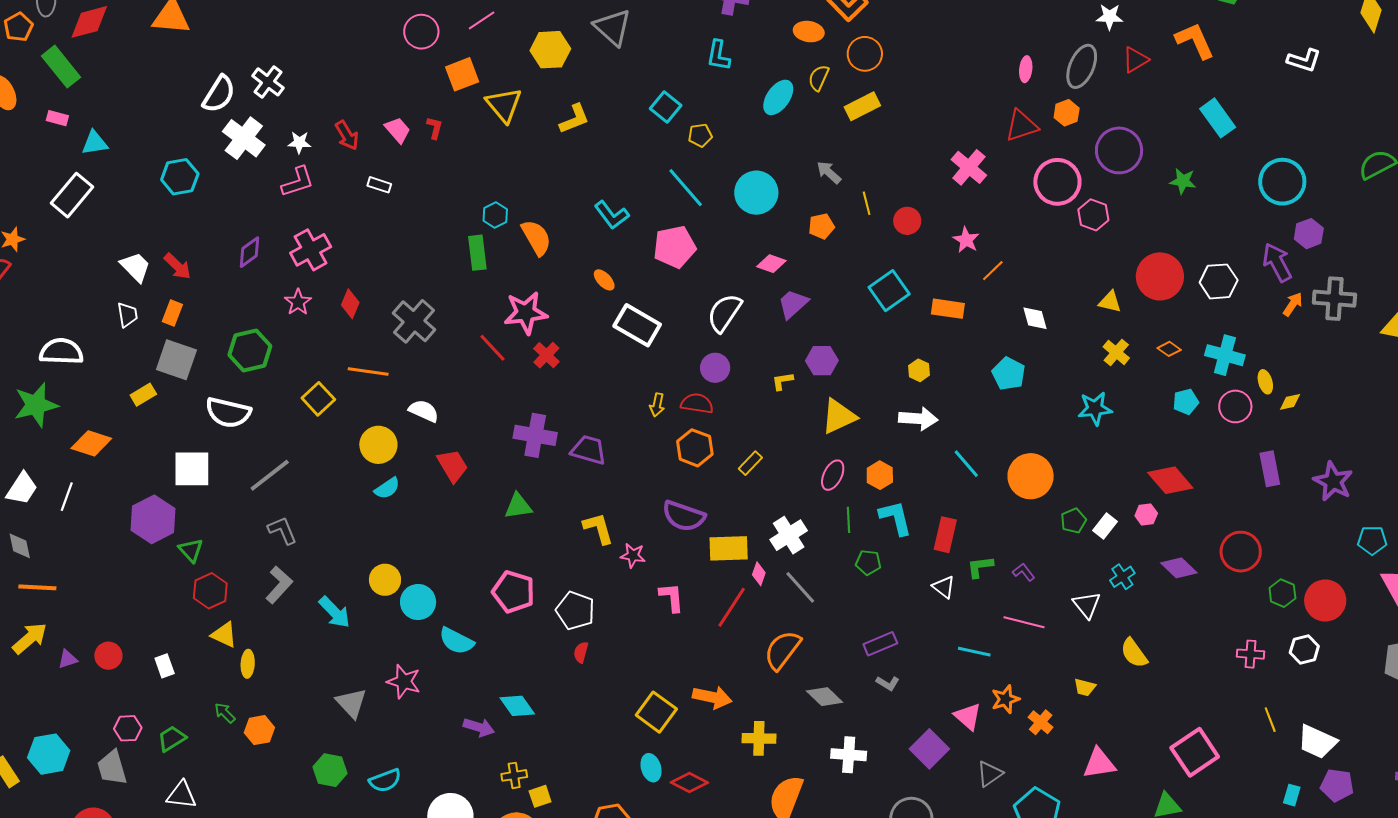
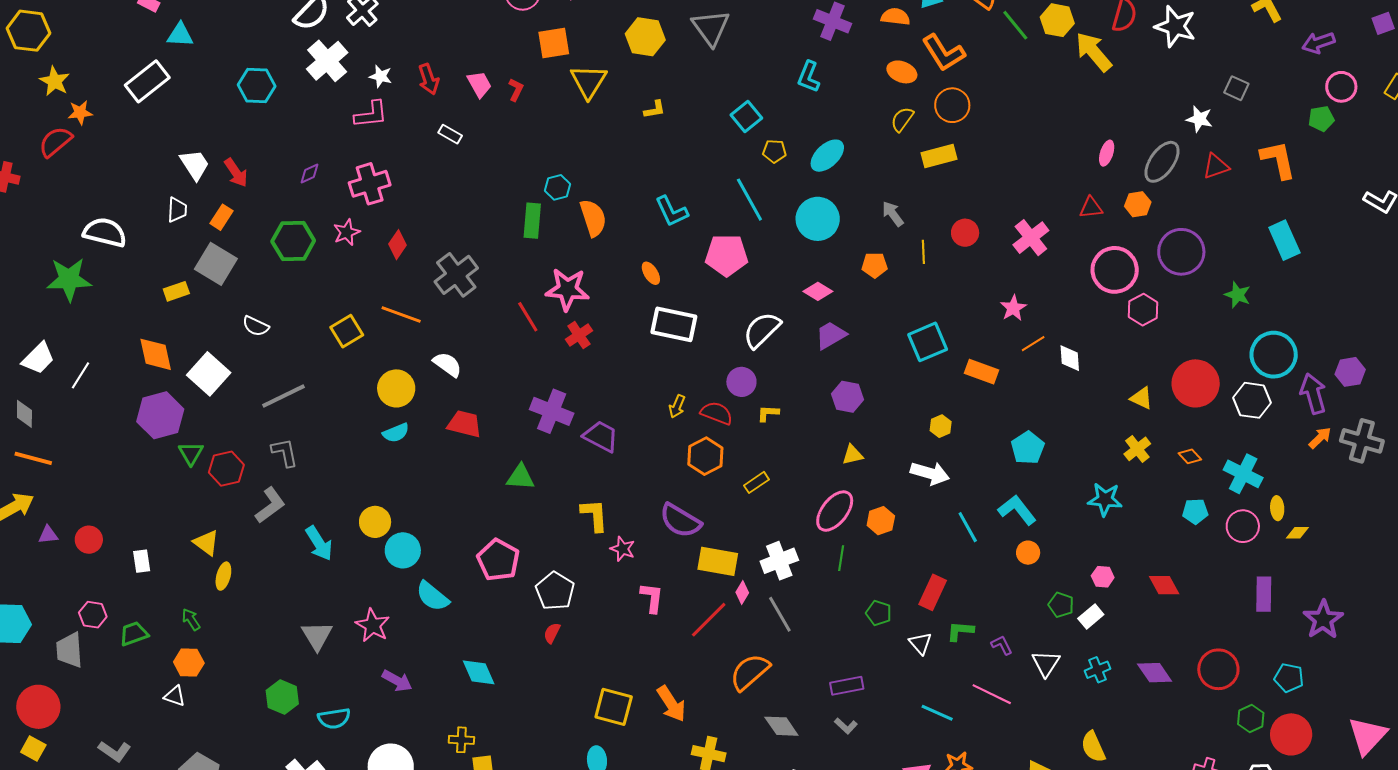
cyan ellipse: (778, 97) -> (827, 156), moved
yellow L-shape: (574, 119) -> (655, 109), size x0.7
red triangle: (1022, 126) -> (1091, 208), size x0.7
cyan circle: (1282, 182) -> (1274, 355), moved
red circle: (907, 221) -> (965, 233), moved
purple diamond: (250, 252) -> (309, 173), size x0.7
white diamond: (1035, 318) -> (1070, 358), moved
white rectangle: (637, 325) -> (674, 324), turned -30
green hexagon: (250, 350) -> (293, 241), moved
yellow L-shape: (782, 381) -> (768, 413), moved
white semicircle: (228, 413) -> (256, 326), size x0.6
yellow triangle: (839, 416) -> (853, 455), size x0.6
orange diamond: (91, 443) -> (156, 354), moved, turned 48
red trapezoid: (452, 466) -> (464, 424), turned -57
white square: (192, 469) -> (209, 374), turned 30
pink ellipse: (833, 475) -> (835, 511), size x1.4
orange circle: (1031, 476) -> (1028, 553), size x0.5
red diamond: (1170, 480) -> (1164, 585), size x0.7
pink hexagon: (1146, 514) -> (1103, 577), moved
cyan L-shape: (896, 518) -> (1017, 510), moved, turned -36
green pentagon: (1073, 521) -> (1061, 605), turned 30
cyan pentagon: (1372, 540) -> (1289, 678), moved
green pentagon: (868, 562) -> (879, 613), moved
red hexagon: (210, 591) -> (226, 469), moved
white triangle: (1087, 605) -> (1046, 663), moved
orange arrow: (712, 697) -> (671, 704), turned 33
yellow square: (656, 712) -> (614, 707), turned -33
purple arrow: (479, 727) -> (397, 681), moved
orange hexagon: (259, 730) -> (189, 663), moved
white triangle: (182, 795) -> (175, 696), moved, size x0.7

